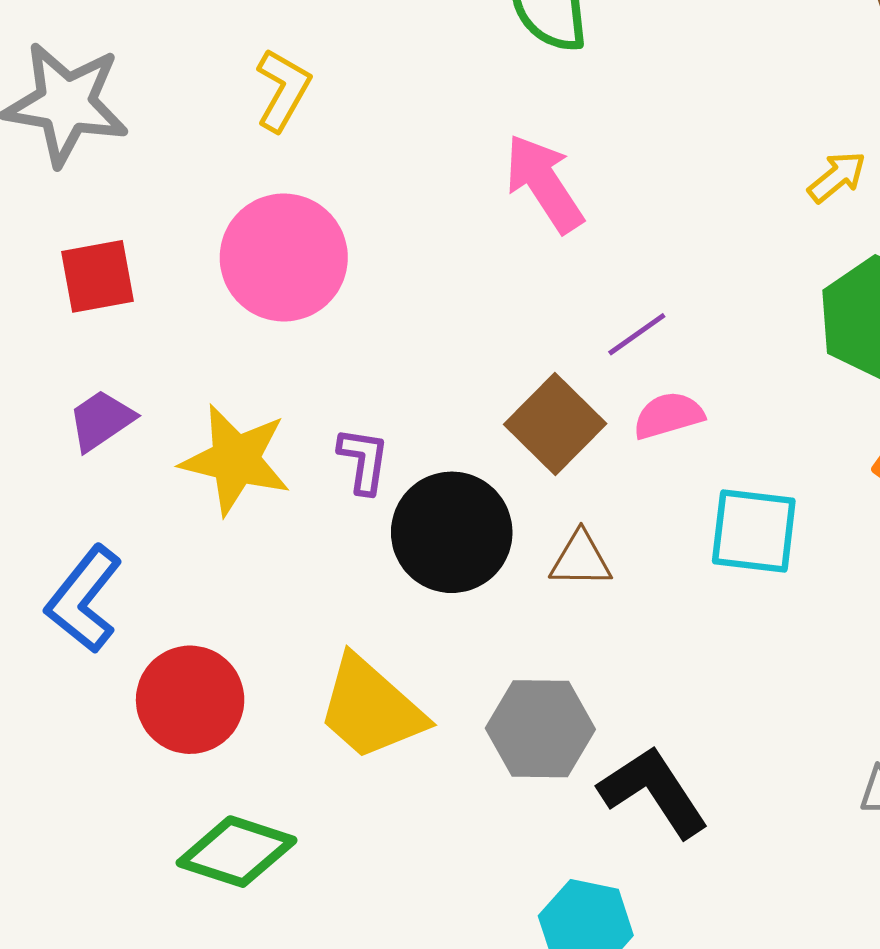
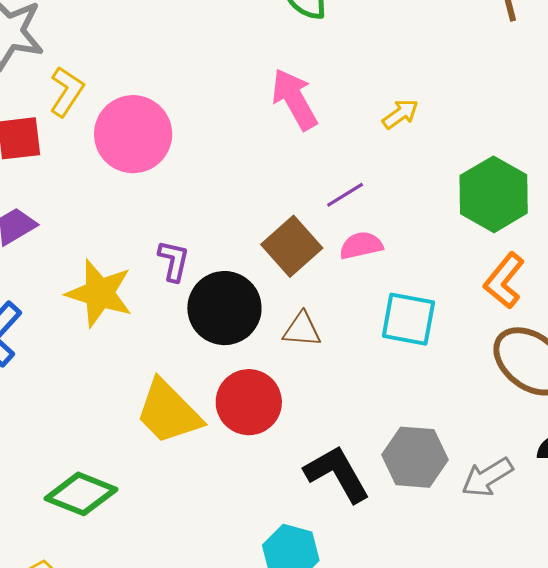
yellow L-shape: (283, 90) -> (67, 91), moved
yellow arrow: (837, 177) -> (400, 114), moved
yellow star: (235, 460) -> (99, 293), moved
red circle: (190, 700) -> (249, 402), moved
gray hexagon: (540, 729) -> (415, 457), moved

